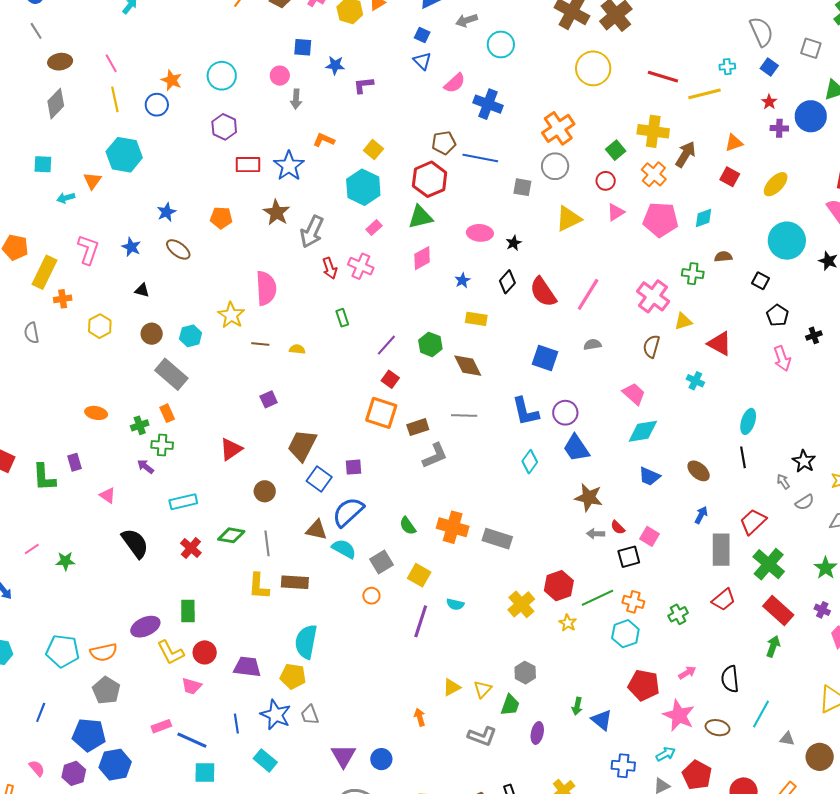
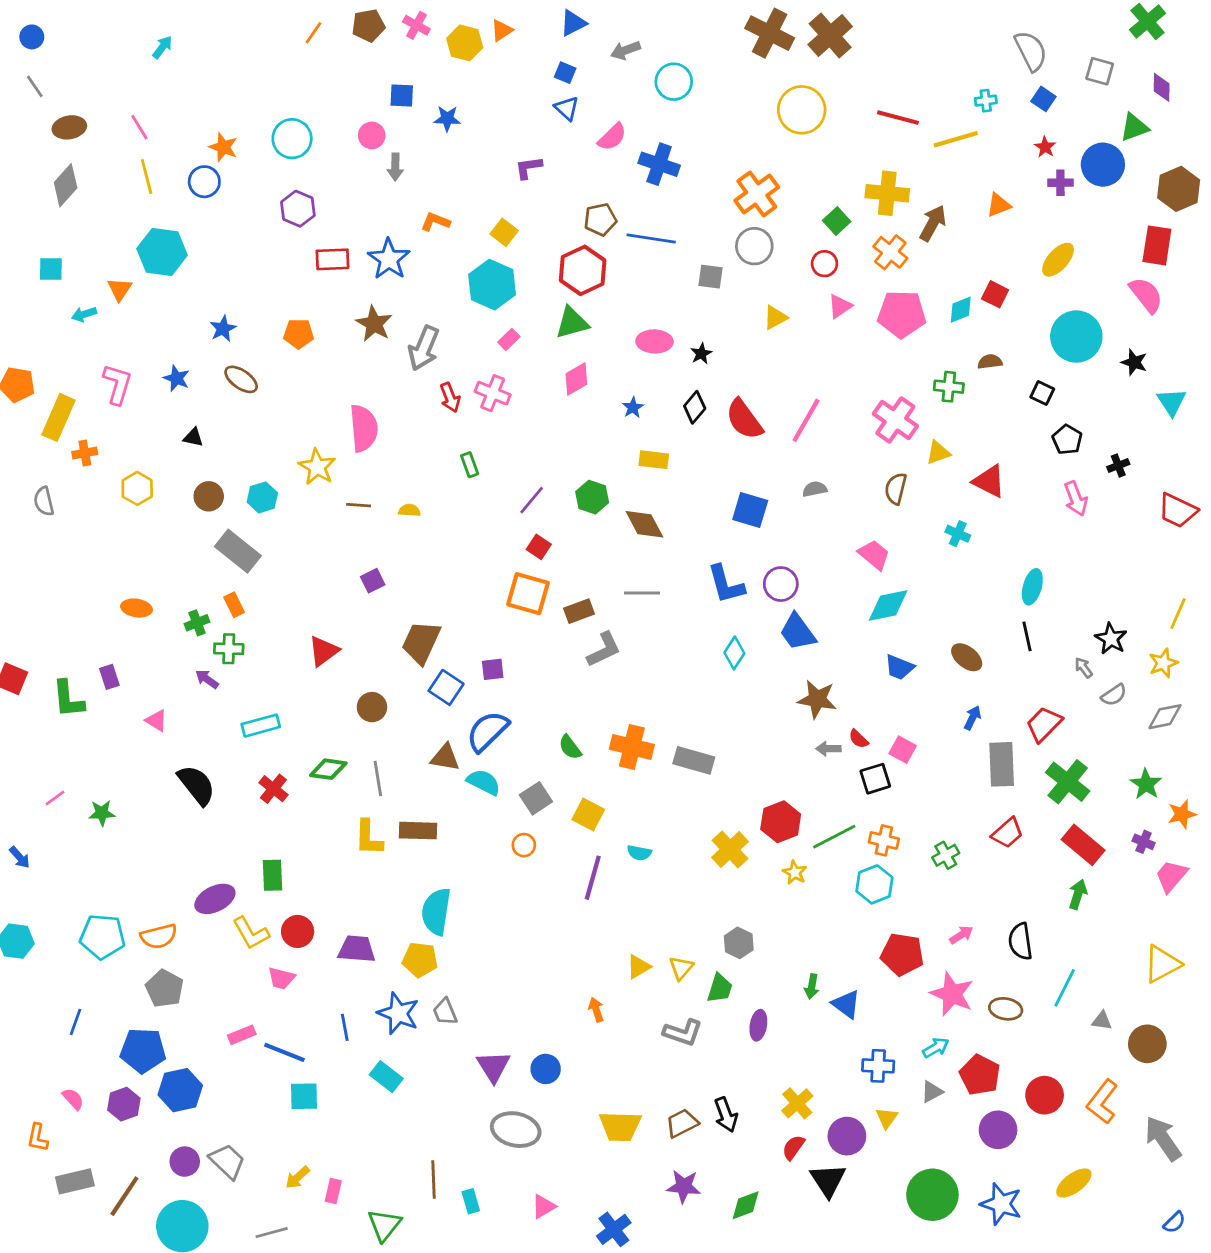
purple L-shape: (364, 85) -> (529, 168), moved
red square: (730, 177) -> (995, 294), moved
yellow triangle: (568, 219) -> (775, 317), size x0.7

